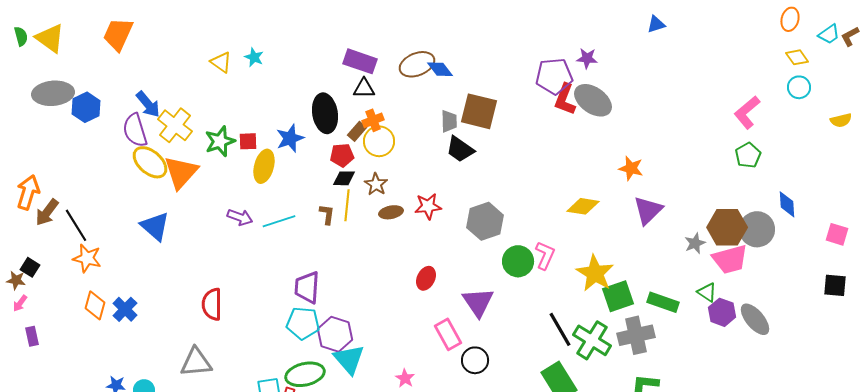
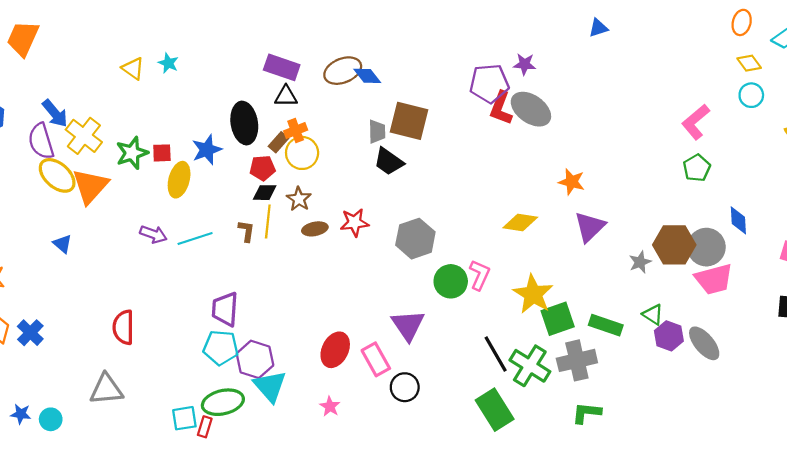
blue triangle: (155, 226) -> (62, 244), size x0.6
pink trapezoid: (730, 259) -> (714, 279), moved
red ellipse: (426, 278) -> (335, 350), moved, size x1.4

